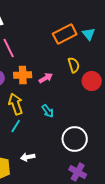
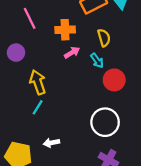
orange cross: (23, 75) -> (65, 30), moved
red circle: (92, 81) -> (114, 80), moved
cyan arrow: (48, 111) -> (97, 61), moved

